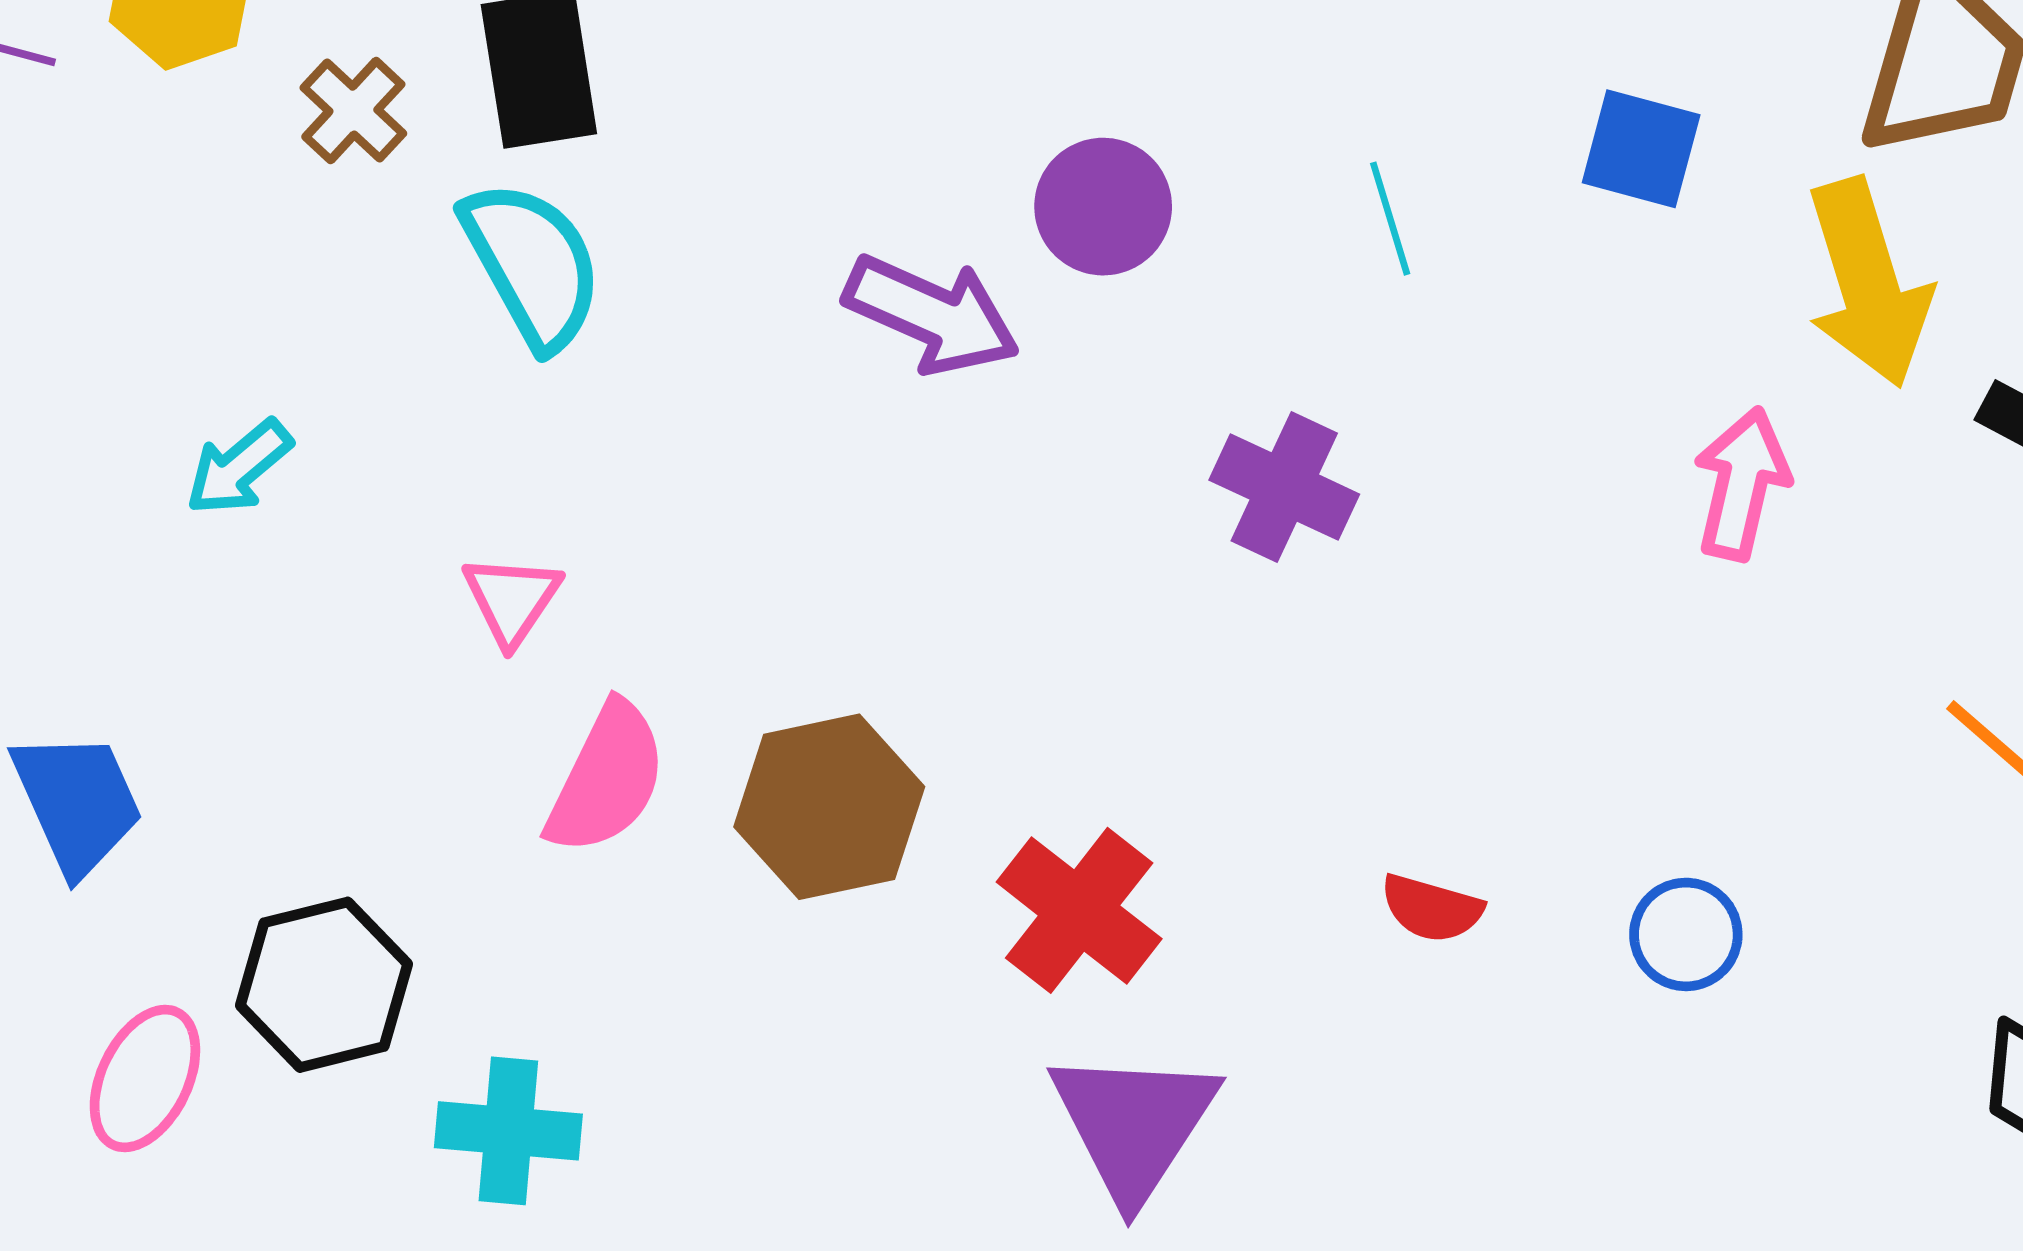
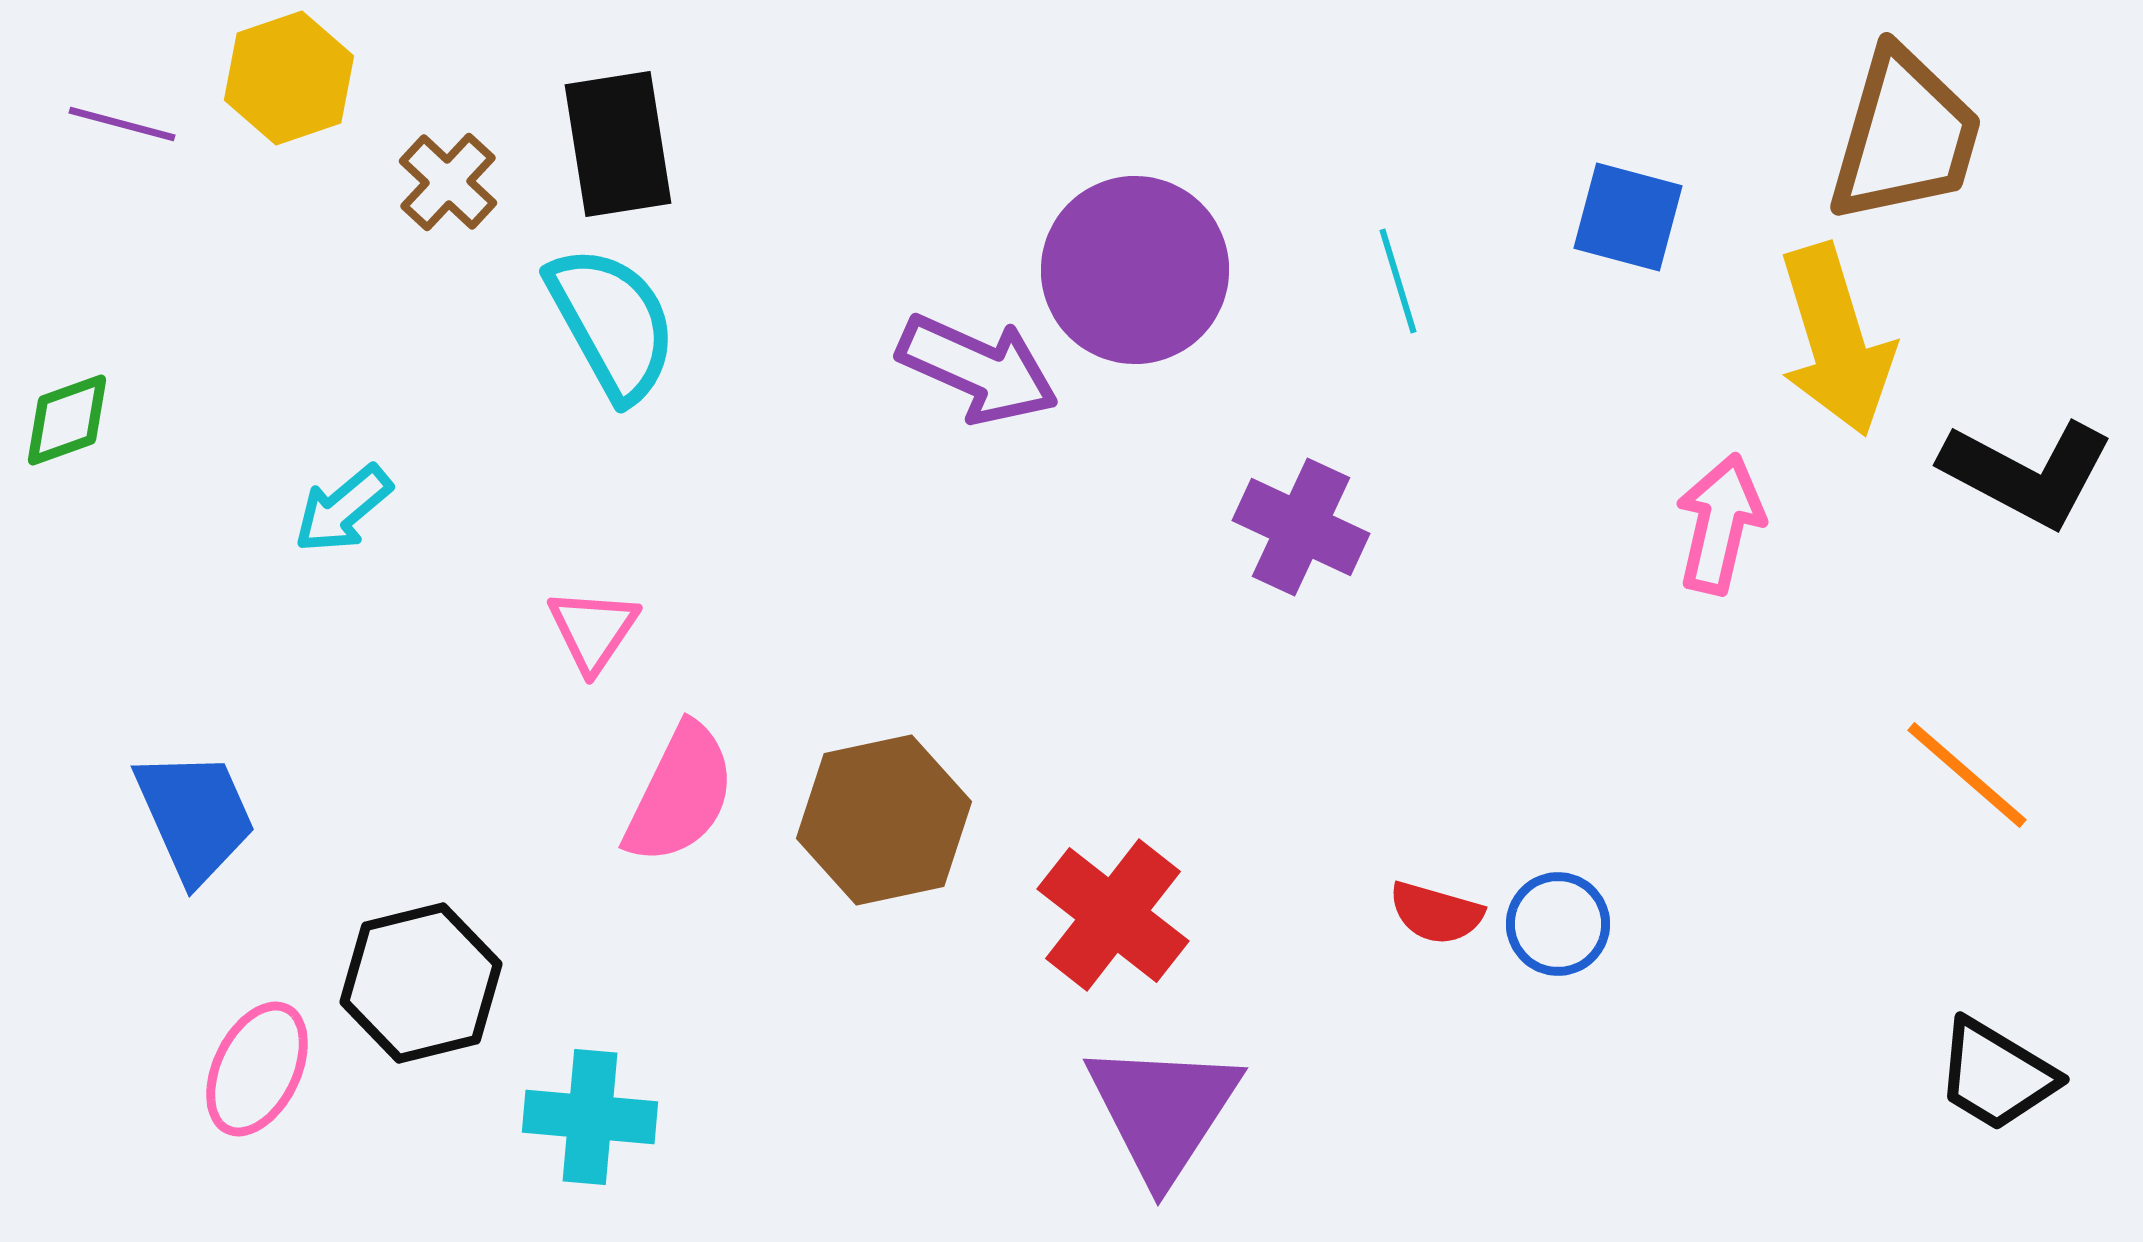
purple circle: (1103, 207) -> (1135, 270), size x1.5
blue circle: (1686, 934) -> (1558, 924), moved

